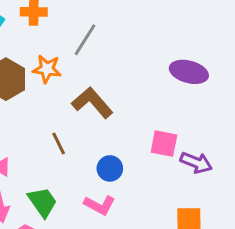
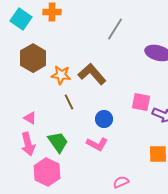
gray line: (85, 40) -> (115, 29), moved
orange star: (47, 69) -> (61, 75), moved

